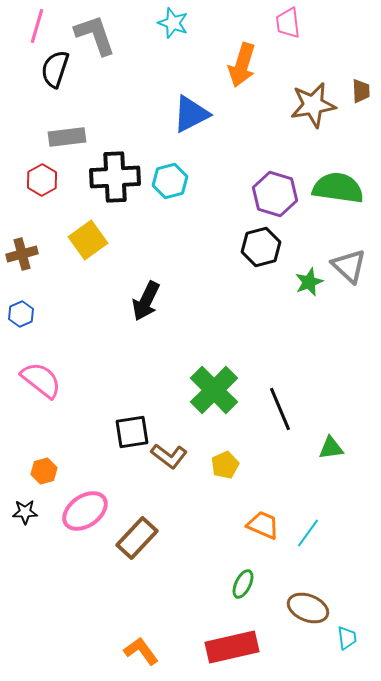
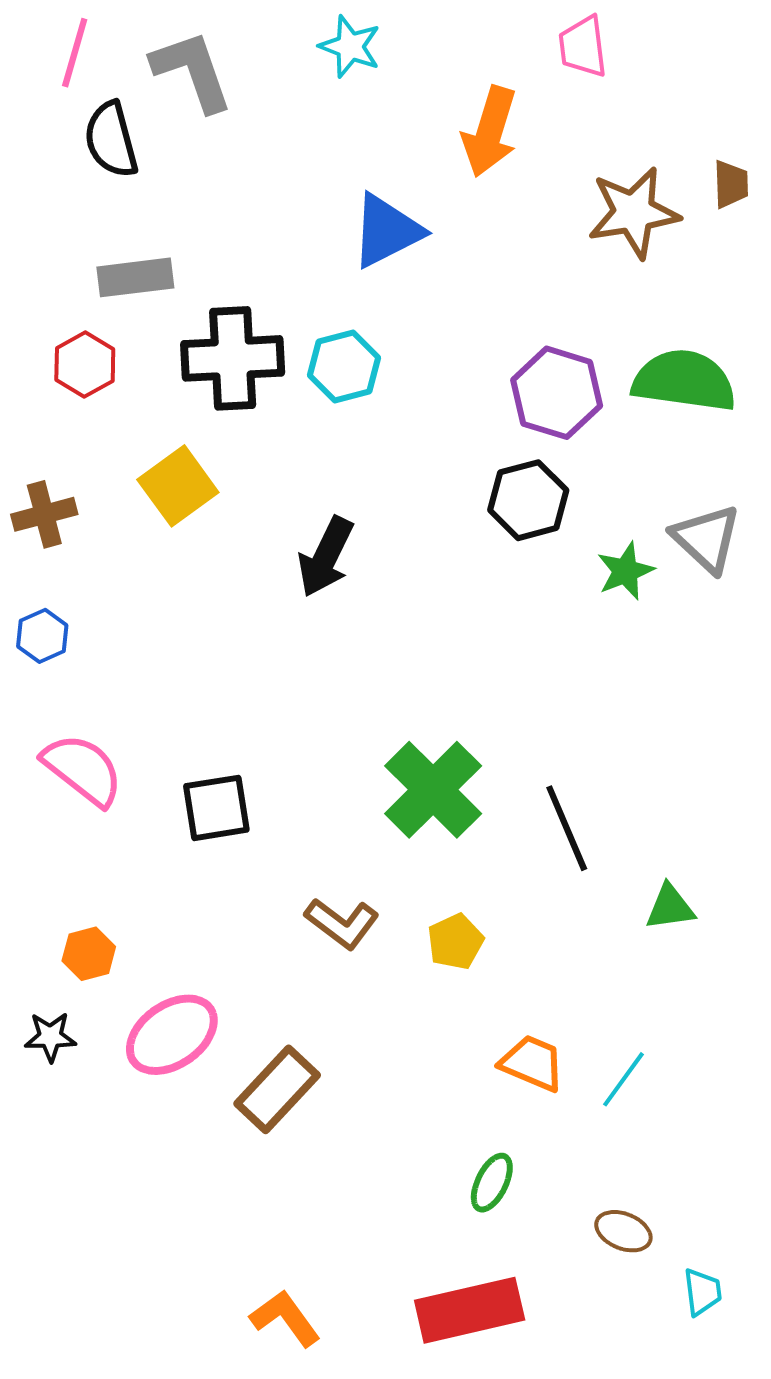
black semicircle: (55, 69) -> (111, 140), turned -33
black arrow: (146, 301) -> (326, 557), moved
black square: (132, 432) -> (216, 808), moved
brown ellipse: (308, 608) -> (623, 1231), size x0.7

